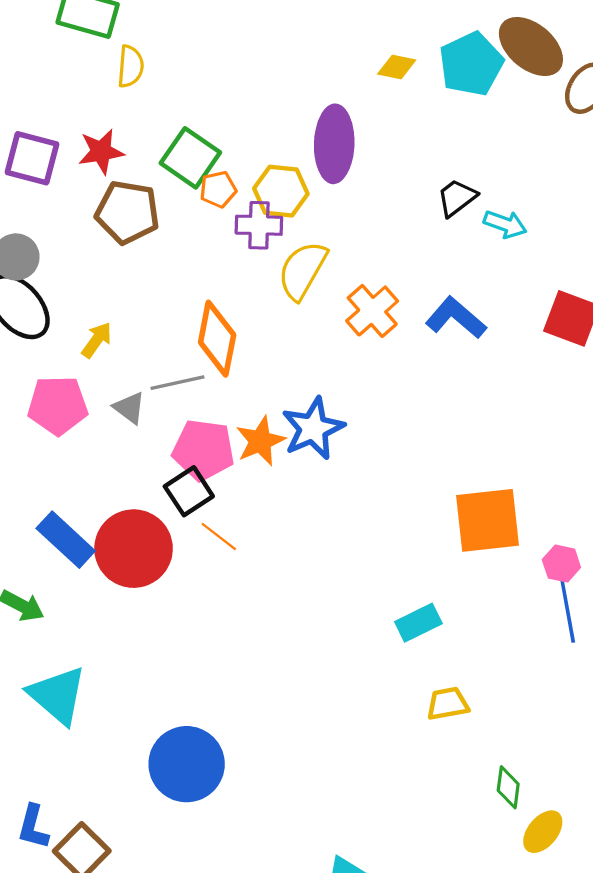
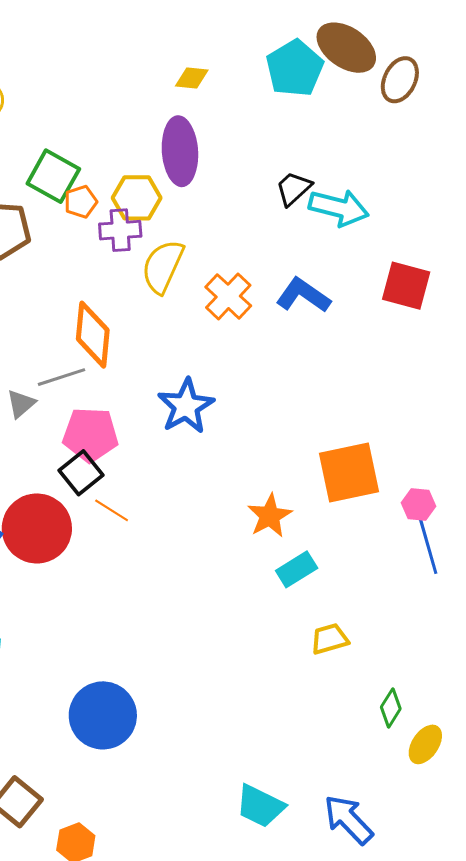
yellow diamond: (397, 67) -> (192, 78), moved
cyan arrow: (505, 224) -> (339, 208), size x1.5
gray triangle: (129, 408) -> (21, 404), turned 48
orange star: (260, 441) -> (270, 516), moved
green diamond: (508, 787) -> (391, 708), turned 30

